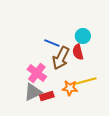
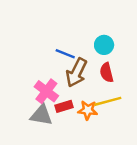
red semicircle: (78, 52) -> (107, 72), moved
gray triangle: (33, 92) -> (41, 115), turned 36
red rectangle: (47, 96) -> (64, 106), moved

